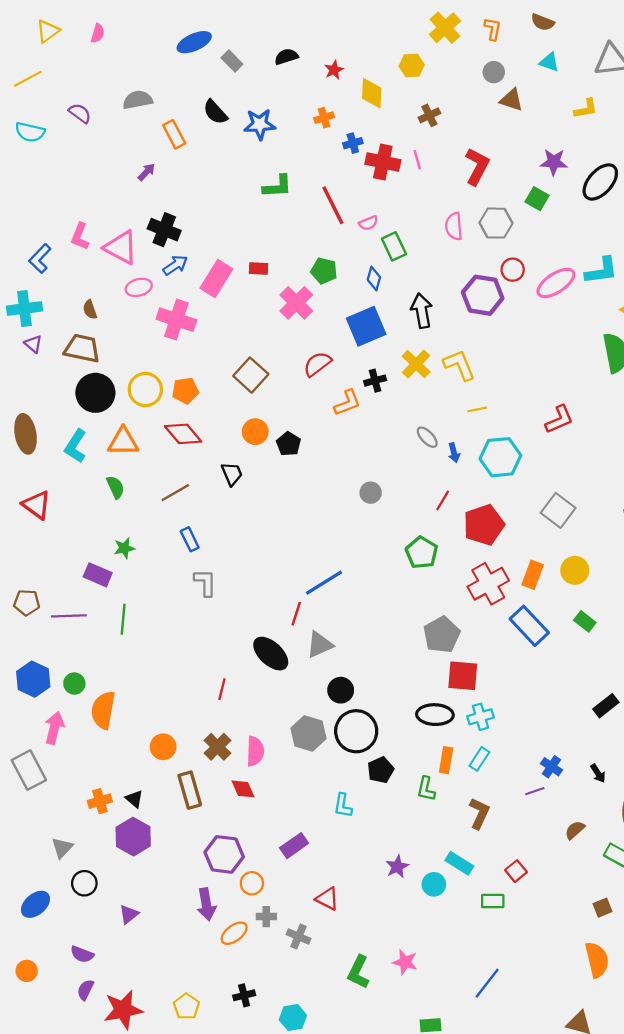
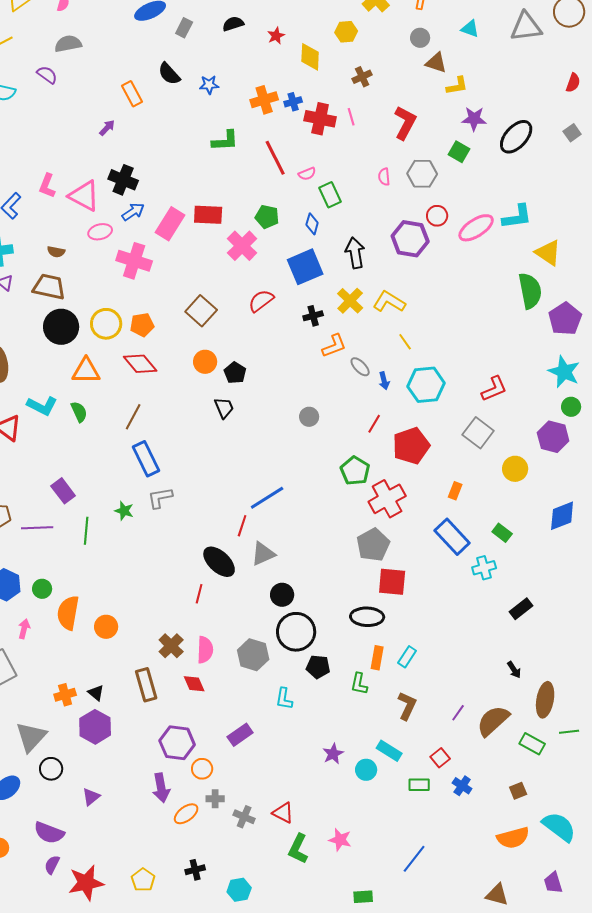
gray rectangle: (232, 61) -> (184, 28), turned 72
gray semicircle: (138, 100) -> (68, 44), moved
yellow L-shape: (586, 109) -> (457, 86), moved
orange cross: (324, 118) -> (264, 100), moved, size x1.5
blue star: (260, 124) -> (209, 85), size x0.7
pink semicircle: (454, 226) -> (384, 177), size x0.7
red rectangle: (259, 269) -> (208, 215), size x1.6
brown semicircle: (90, 310) -> (56, 252), turned -60
yellow L-shape: (459, 365) -> (389, 302), turned -36
orange L-shape: (347, 403) -> (334, 346), moved
yellow line: (477, 409) -> (405, 342), turned 66
red L-shape: (559, 419) -> (494, 389), moved
cyan L-shape: (75, 446) -> (42, 406), moved, turned -96
black trapezoid: (232, 474) -> (224, 408), moved
brown line: (175, 493) -> (133, 417), turned -32
blue rectangle: (190, 539) -> (146, 459), size x1.6
green star: (124, 548) -> (124, 511), moved, turned 30
yellow circle: (575, 570) -> (515, 469), moved
purple rectangle: (98, 575) -> (63, 491), turned 30
orange rectangle: (533, 575) -> (455, 491), size x0.7
gray L-shape: (205, 583) -> (160, 498), turned -100
red cross: (488, 584) -> (387, 499), moved
red line: (222, 689) -> (199, 594), moved
cyan cross: (480, 717) -> (484, 568), moved
pink arrow: (54, 728) -> (24, 629), size x0.7
gray hexagon: (308, 733) -> (253, 655), moved
orange circle: (163, 747) -> (106, 627), moved
blue cross: (551, 767) -> (462, 786), moved
black pentagon: (381, 770) -> (318, 667), turned 30
purple line: (535, 791) -> (458, 713), moved, turned -36
brown semicircle: (575, 830) -> (493, 721), size x1.8
gray triangle: (62, 848) -> (31, 737), size x1.6
red triangle: (327, 899) -> (283, 813), moved
purple semicircle: (82, 954) -> (49, 833), size x1.4
orange semicircle: (597, 960) -> (513, 838), turned 88

